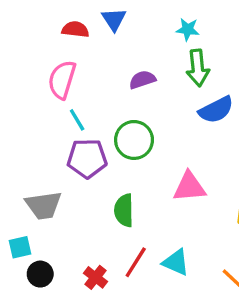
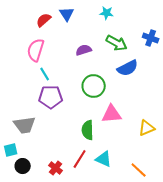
red semicircle: (75, 29) -> (44, 20), turned -49
cyan star: (188, 29) -> (107, 13), moved
green arrow: (198, 68) -> (117, 43), turned -55
green circle: (134, 140) -> (94, 86), moved
green semicircle: (124, 210) -> (88, 130), moved

